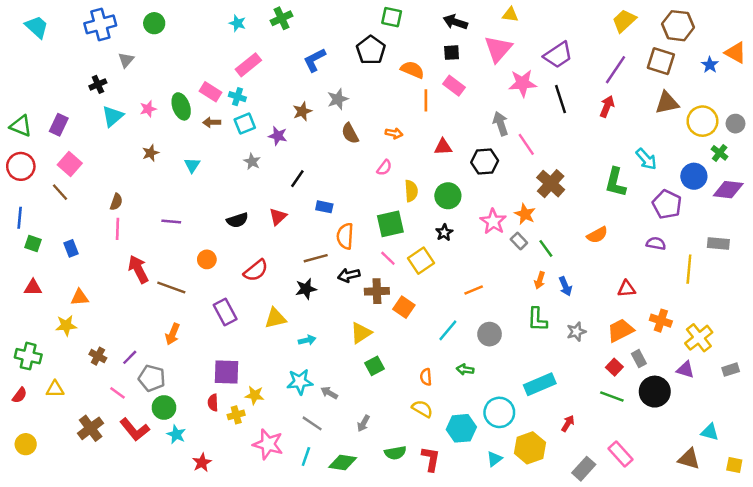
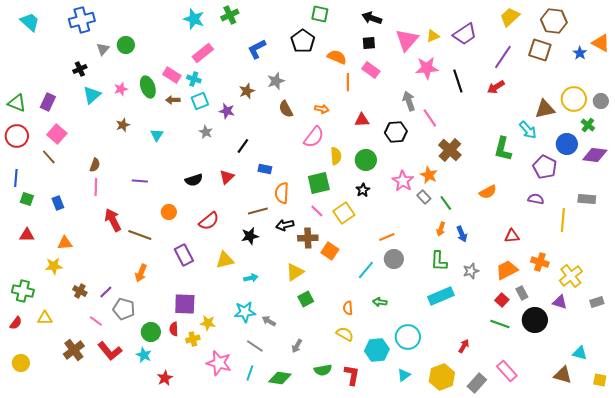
yellow triangle: (510, 15) -> (433, 36), moved, turned -32
green circle: (154, 23) -> (126, 45), moved
cyan star: (237, 23) -> (194, 19), size x1.5
purple trapezoid: (558, 55) -> (465, 34), moved
brown triangle: (667, 103) -> (545, 109), moved
red arrow: (607, 106) -> (496, 87), turned -144
pink semicircle: (384, 168) -> (314, 137), size x1.6
gray circle: (490, 334) -> (394, 259), moved
cyan rectangle: (540, 384) -> (441, 296), moved
green circle: (164, 407) -> (151, 332), moved
yellow hexagon: (530, 448) -> (442, 377), moved

